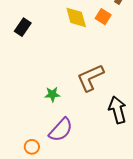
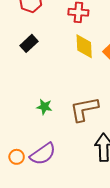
green star: (52, 94) -> (44, 107), moved
orange circle: (32, 147) -> (17, 157), moved

